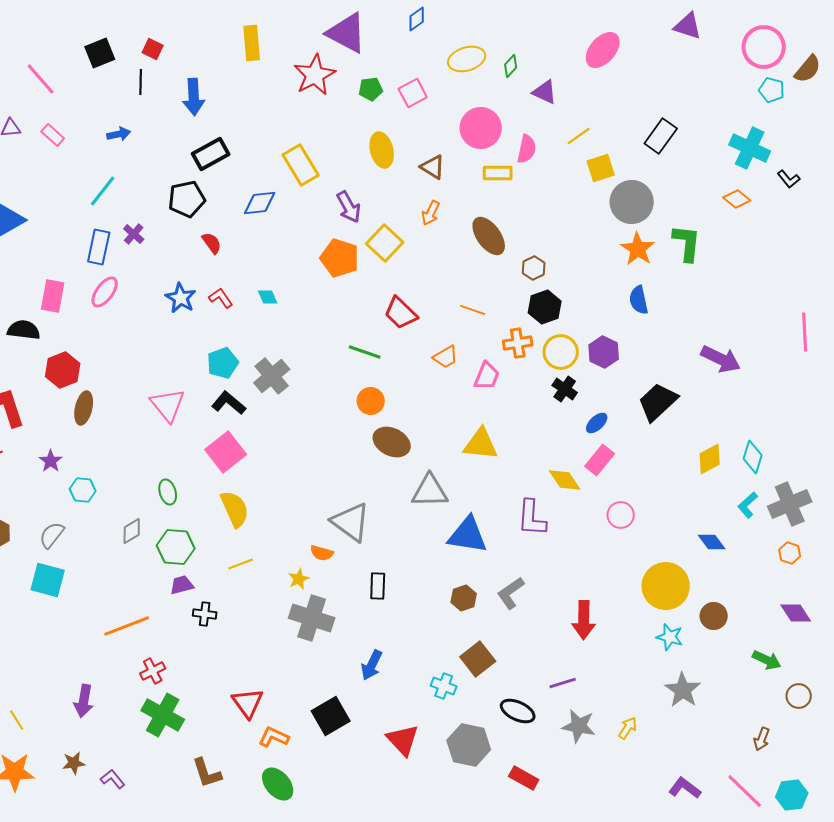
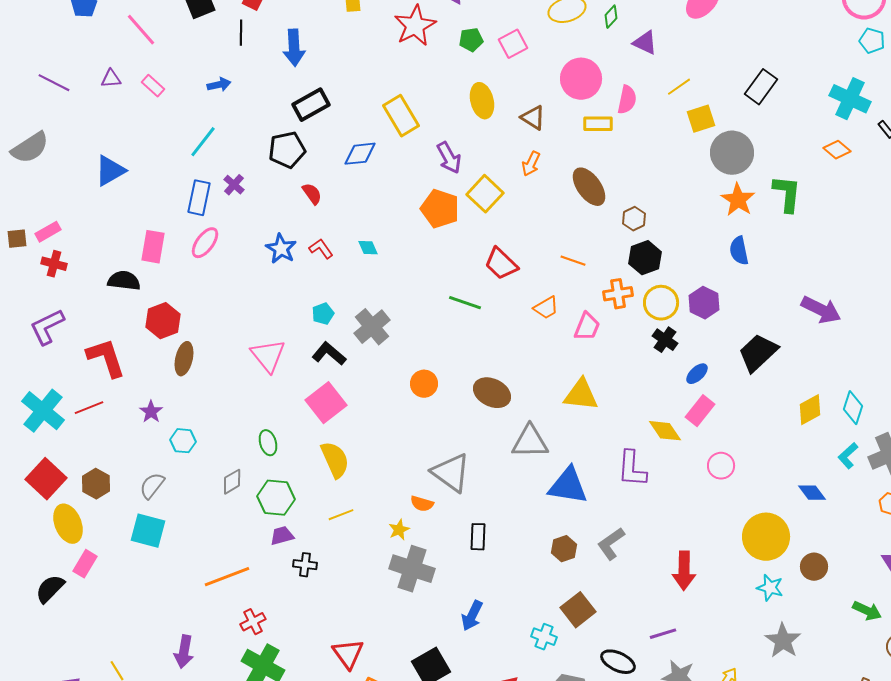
cyan pentagon: (223, 363) -> (323, 314), size x0.7
orange circle: (371, 401) -> (424, 384), moved

